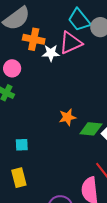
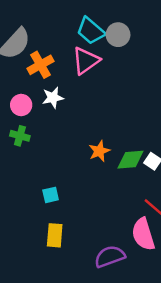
orange cross: (34, 39) -> (40, 65), turned -30
white star: (51, 53) -> (53, 98), moved
yellow rectangle: (19, 178) -> (55, 235), turned 30

